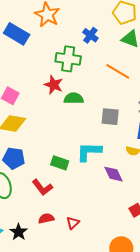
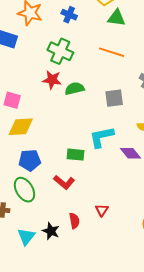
blue cross: (90, 35) -> (69, 15), moved
green cross: (68, 59) -> (60, 51), turned 30
red semicircle: (46, 218) -> (74, 221), moved, turned 105

